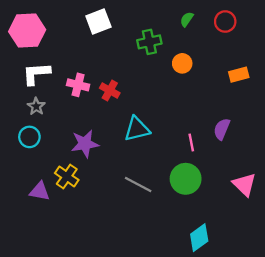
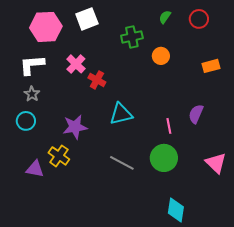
pink hexagon: (27, 31) -> (46, 27), moved
pink cross: (78, 85) -> (76, 64), moved, turned 30
cyan diamond: (199, 238) -> (176, 210), turned -45

